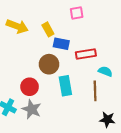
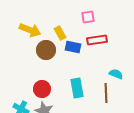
red rectangle: (86, 54) -> (97, 40), moved
brown circle: (49, 64) -> (46, 50), moved

